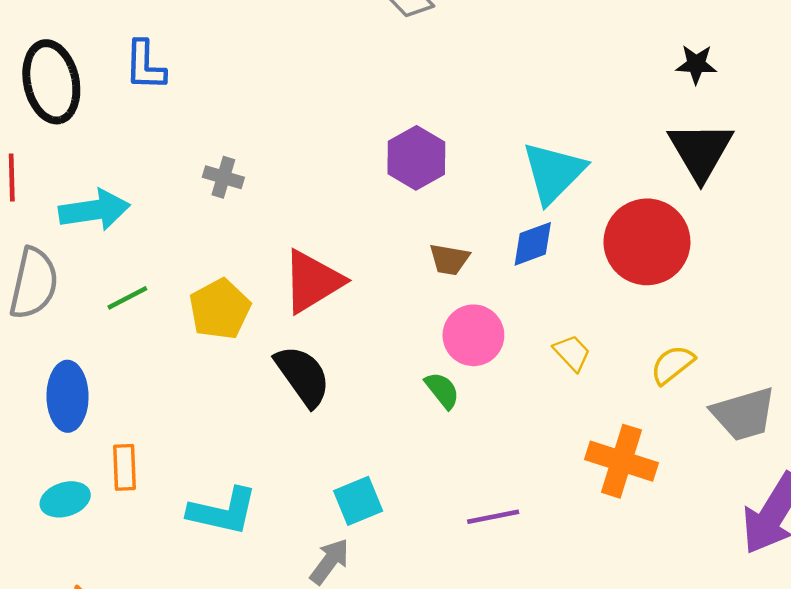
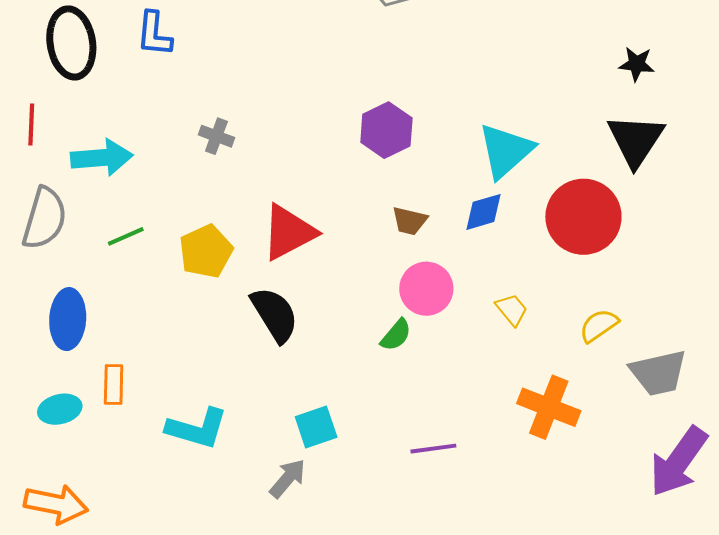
green semicircle: (442, 390) -> (396, 335), turned 75

